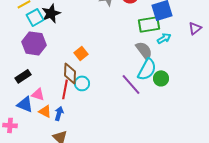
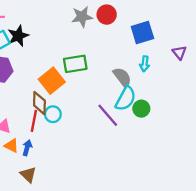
green rectangle: (149, 24) -> (75, 64), moved
purple triangle: (195, 28) -> (179, 53), turned -32
cyan arrow: (164, 38) -> (145, 64), turned 128
orange square: (81, 53) -> (52, 81), size x1.6

